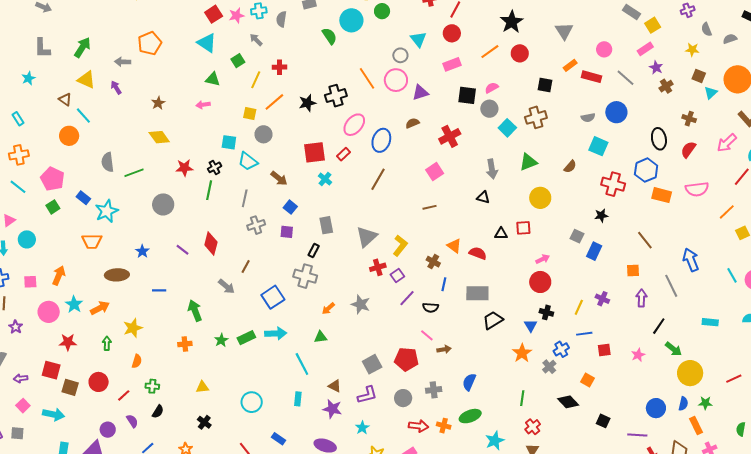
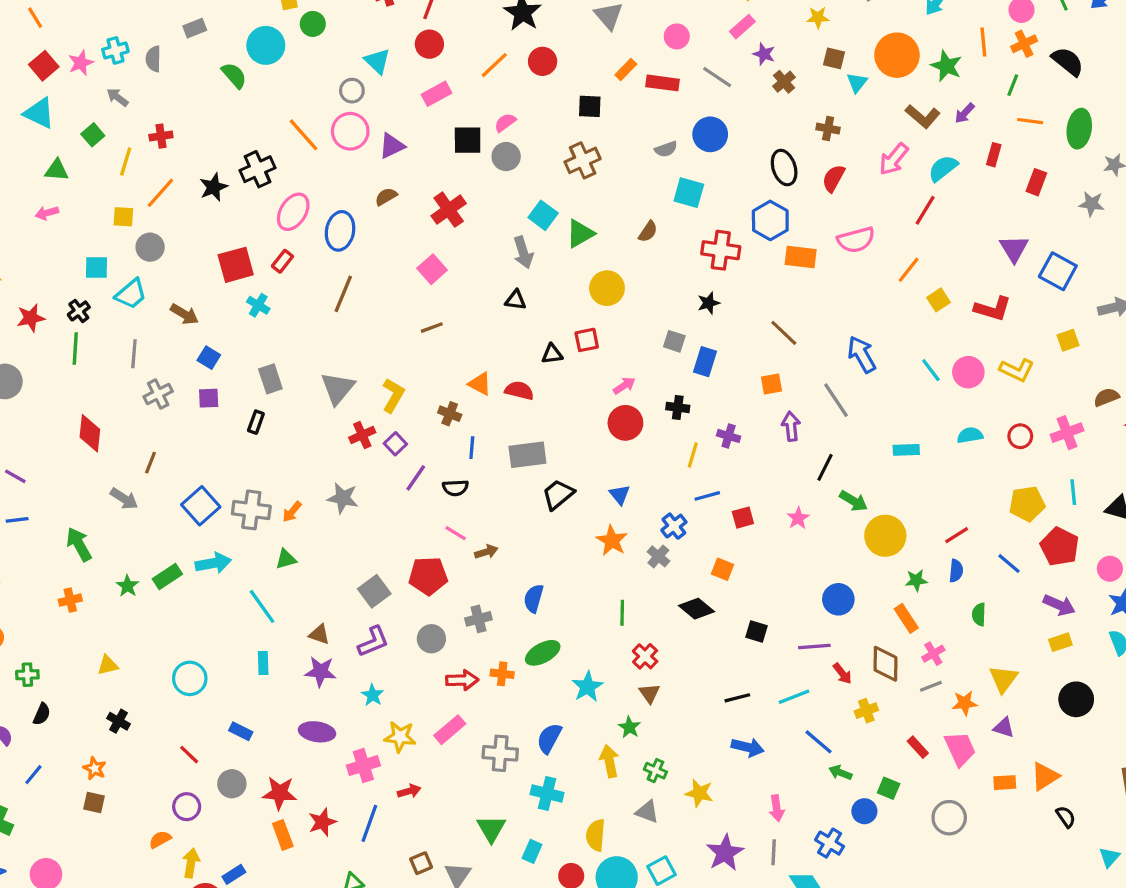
cyan square: (507, 128) -> (543, 215), moved
cyan trapezoid: (248, 161) -> (131, 294), turned -70
purple line: (183, 250) -> (15, 476), moved
gray cross: (305, 276) -> (251, 510), moved
black cross: (546, 312) -> (678, 407), moved
blue semicircle: (683, 404) -> (956, 571), moved

